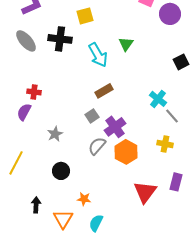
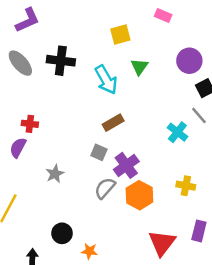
purple circle: (170, 14) -> (189, 61), moved
yellow square: (85, 16) -> (120, 35), moved
gray square: (92, 116) -> (99, 152), turned -32
gray line: (172, 116) -> (199, 115), moved
black circle: (61, 171) -> (62, 233), moved

